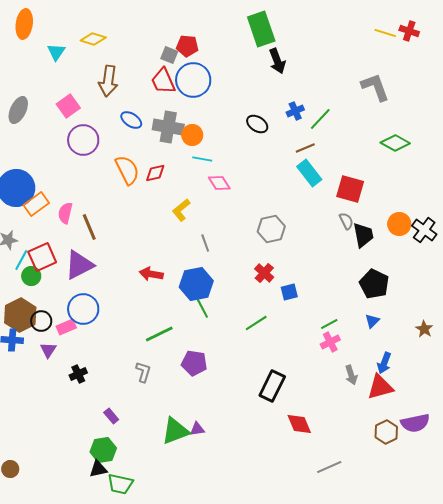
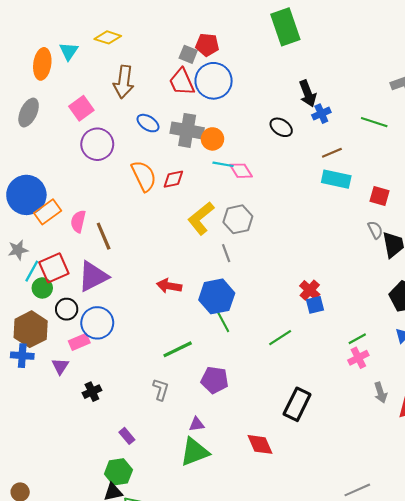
orange ellipse: (24, 24) -> (42, 64), moved
black arrow: (277, 61) -> (308, 93), moved
green line: (320, 119) -> (374, 122), moved, turned 65
cyan rectangle: (309, 173) -> (336, 179), turned -40
pink diamond: (219, 183) -> (241, 171), moved
red square: (350, 189) -> (380, 196), size x0.7
yellow L-shape: (181, 210) -> (201, 218), size x1.4
gray hexagon: (271, 229) -> (238, 219), moved
red cross: (264, 273) -> (310, 290), moved
black circle: (41, 321) -> (67, 309), moved
red diamond: (299, 424) -> (260, 444), moved
purple triangle: (197, 429) -> (197, 424), moved

